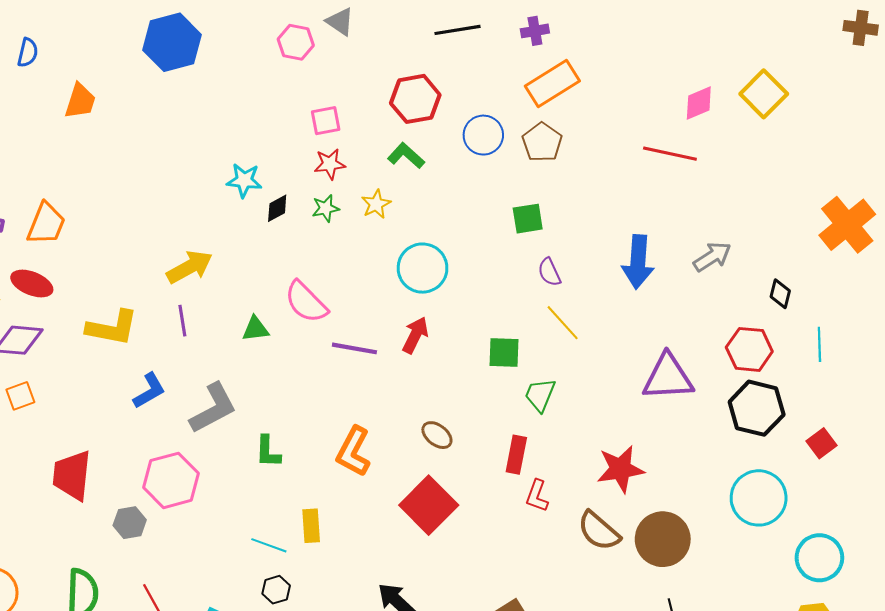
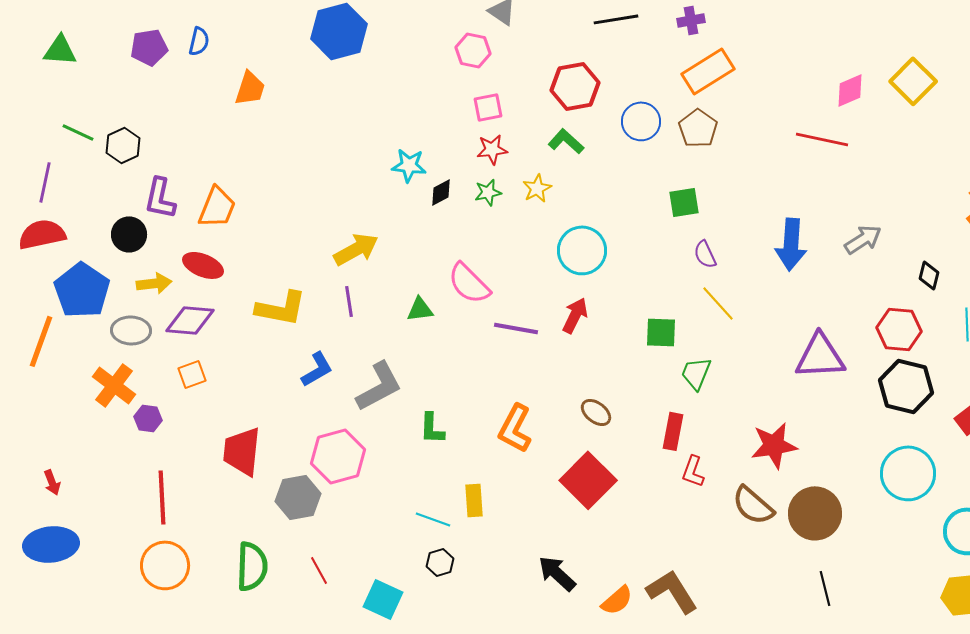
pink hexagon: (296, 42) -> (473, 50), moved
gray hexagon: (130, 523) -> (298, 497), size x1.4

